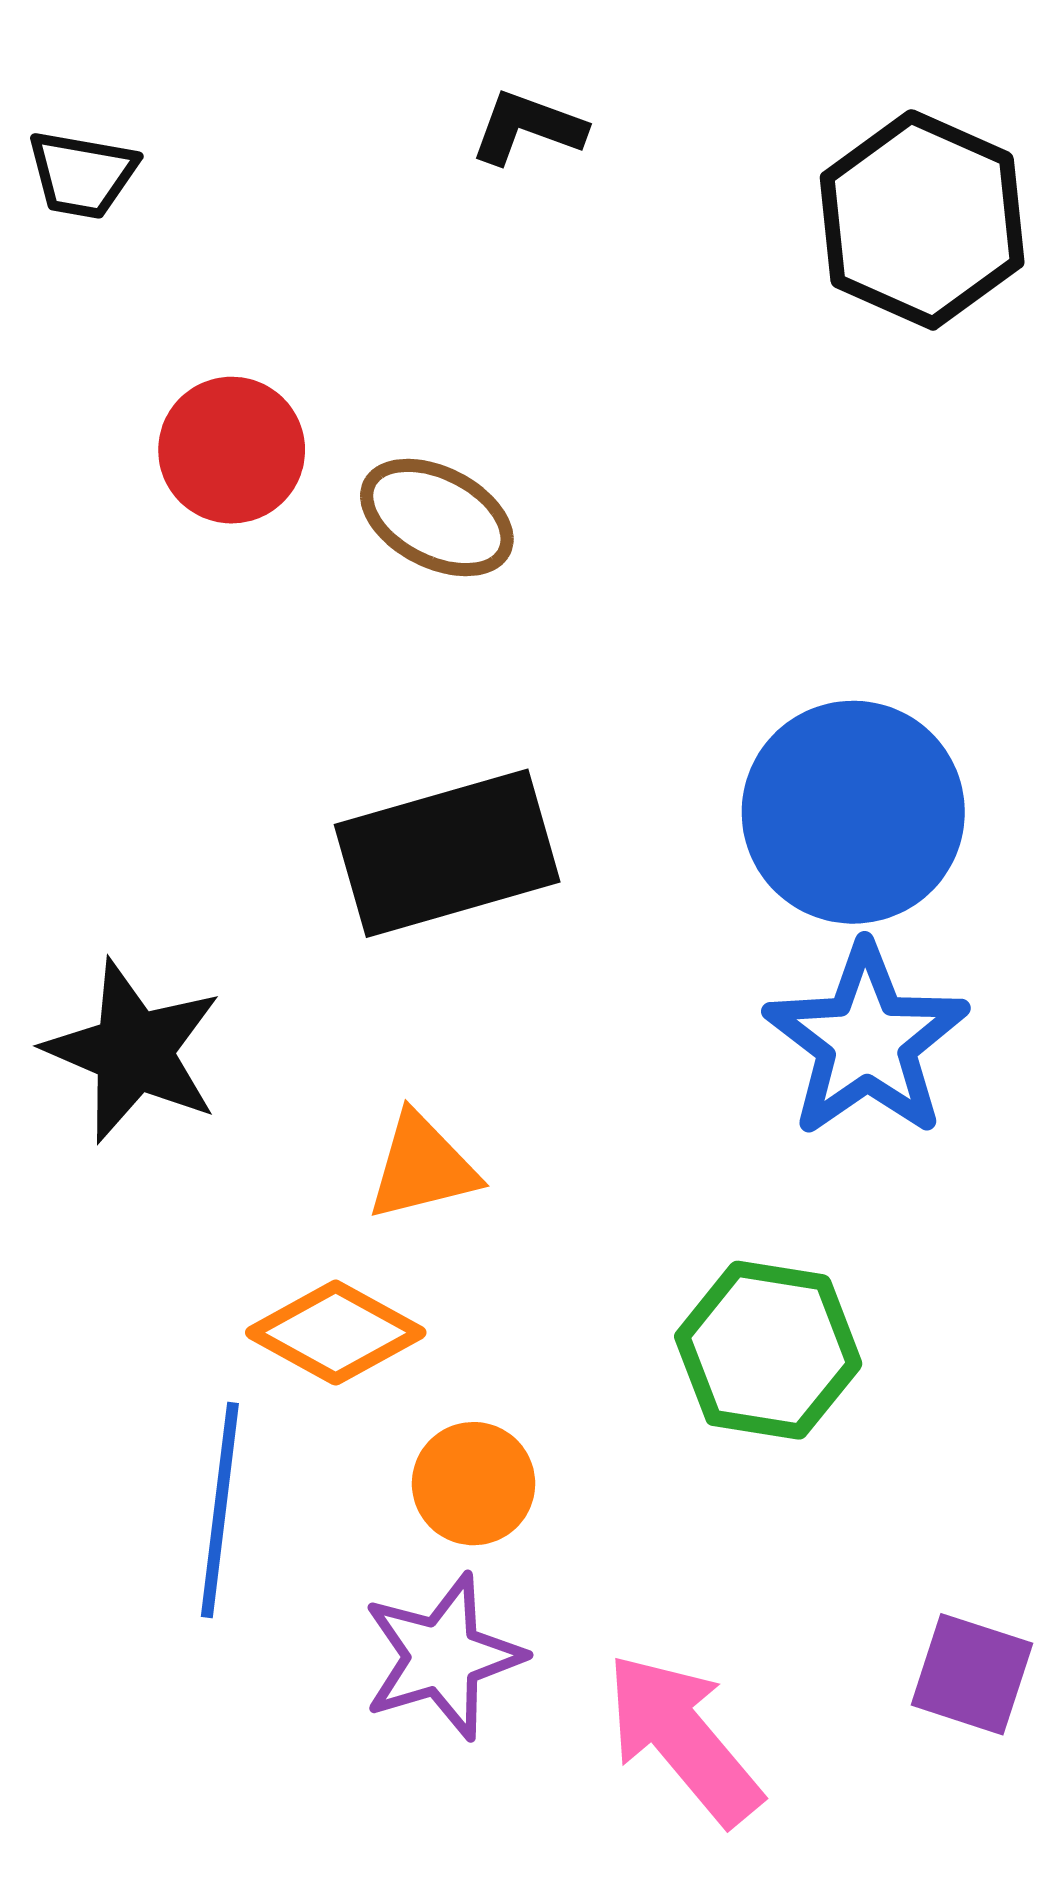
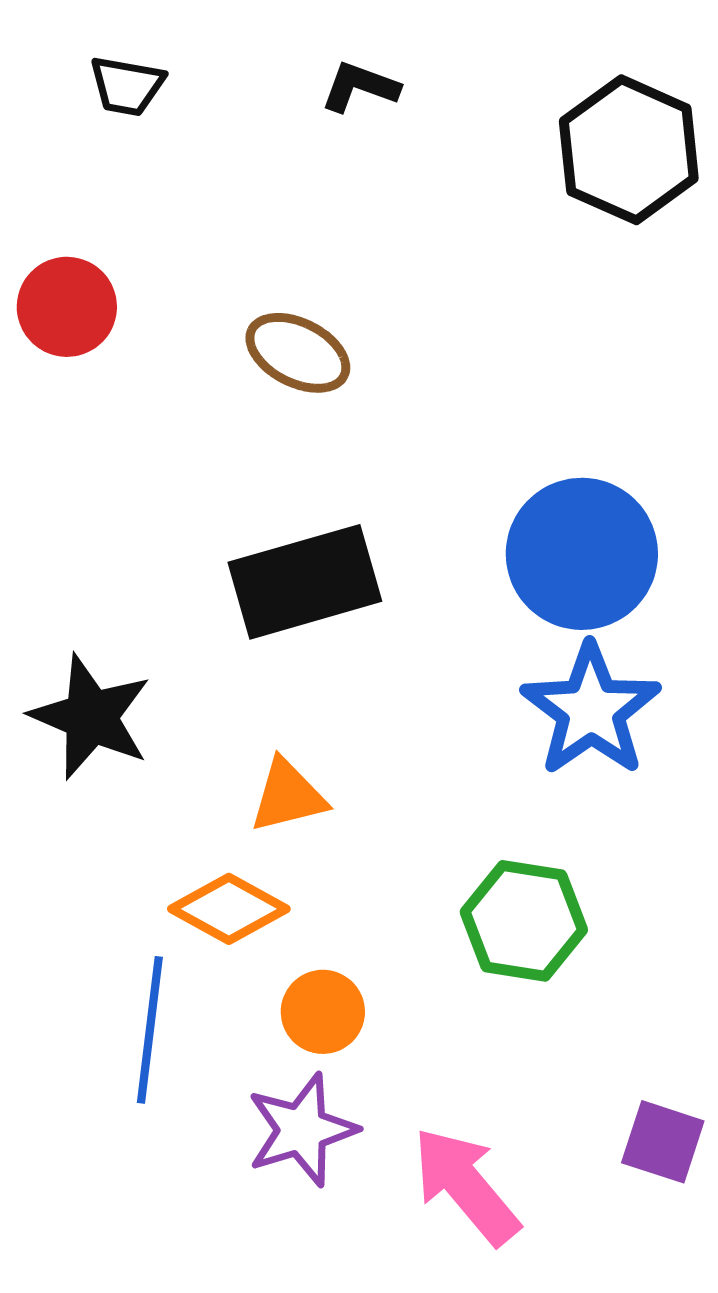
black trapezoid: (82, 174) -> (127, 86), moved
red circle: (232, 450) -> (67, 307), moved

